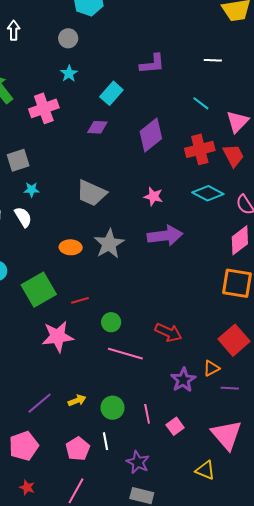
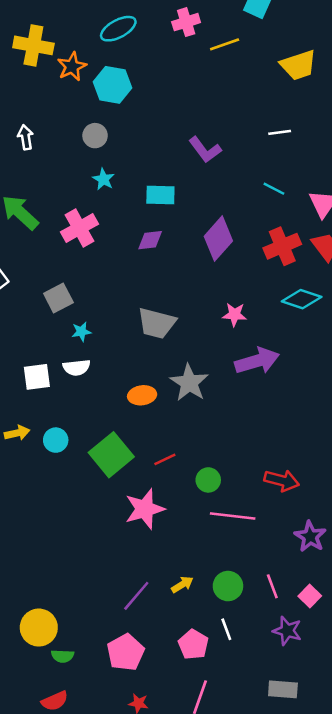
purple L-shape: (152, 64) -> (205, 150), turned 68
cyan rectangle: (111, 93) -> (160, 195), turned 60
white semicircle: (23, 217) -> (77, 368), turned 125
purple star: (138, 462) -> (287, 631), moved

